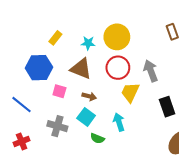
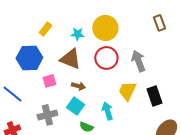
pink square: (59, 91) -> (49, 81), turned -32
yellow trapezoid: (130, 92) -> (127, 91), moved
gray cross: (57, 126) -> (47, 115), turned -30

